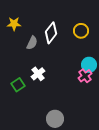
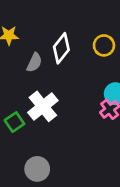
white cross: (38, 74) -> (43, 106), size x1.5
gray circle: (55, 119) -> (37, 169), moved

